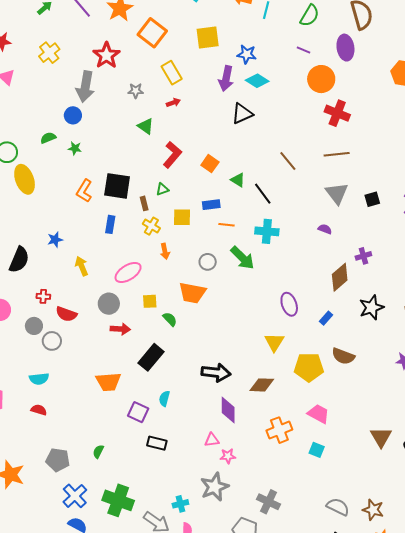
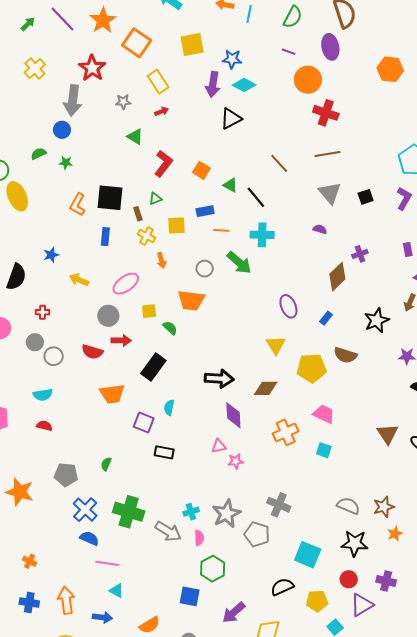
yellow arrow: (82, 266) -> (79, 280), turned -42
black star: (371, 308) -> (377, 320), moved
red semicircle: (66, 314) -> (92, 352), moved
gray star: (215, 487) -> (226, 514), moved
brown star: (373, 510) -> (384, 507), turned -30

